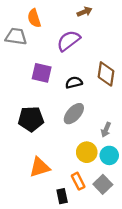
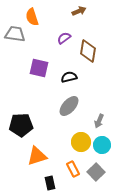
purple semicircle: (69, 41) -> (64, 38), size x0.6
brown diamond: (106, 74) -> (88, 51), moved
black pentagon: (31, 119) -> (21, 125), moved
black rectangle: (62, 196) -> (50, 183), moved

